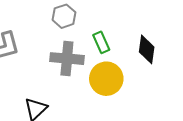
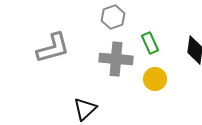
yellow circle: (106, 79) -> (155, 79), size x0.7

